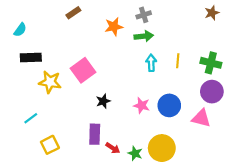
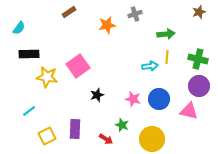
green arrow: (144, 36) -> (166, 34), moved
cyan arrow: (151, 63) -> (150, 66), moved, turned 84
purple rectangle: (95, 134) -> (75, 129), moved
green star: (135, 153) -> (122, 125), moved

